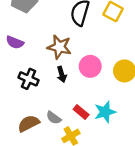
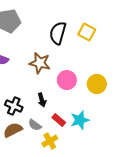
black arrow: (62, 74) -> (42, 100), moved
black cross: (29, 79) -> (14, 106), moved

